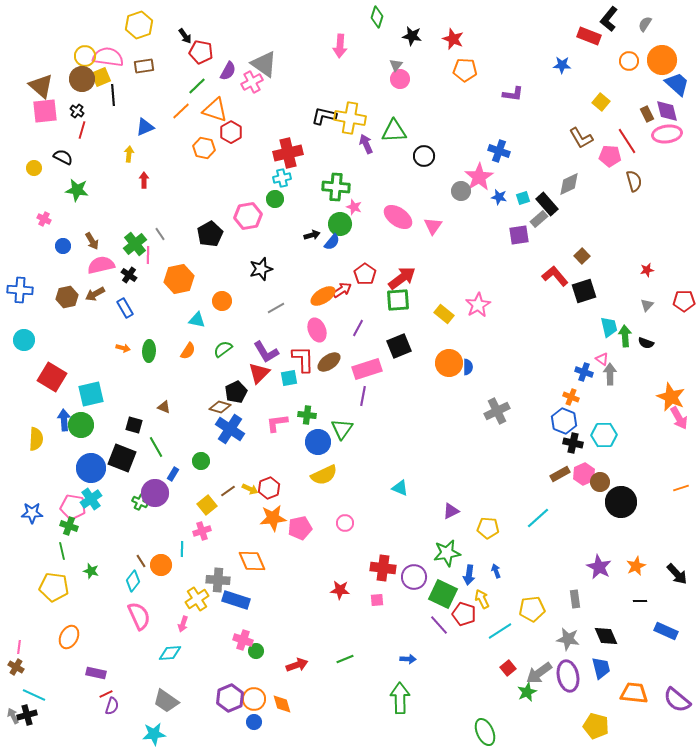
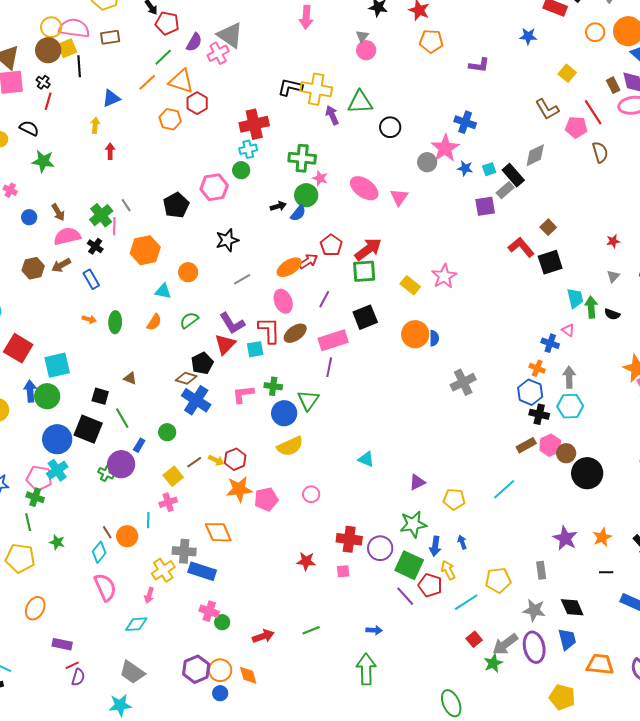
gray arrow: (610, 374) -> (569, 377), moved

